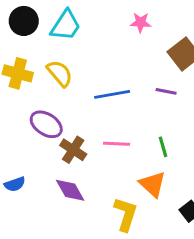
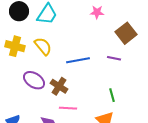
pink line: (117, 144) -> (68, 108), moved
brown cross: (73, 150) -> (59, 86), moved

